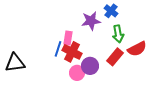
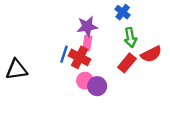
purple star: (91, 21) -> (87, 26), moved
pink rectangle: (68, 38) -> (87, 43), moved
purple circle: (90, 66) -> (97, 86), moved

